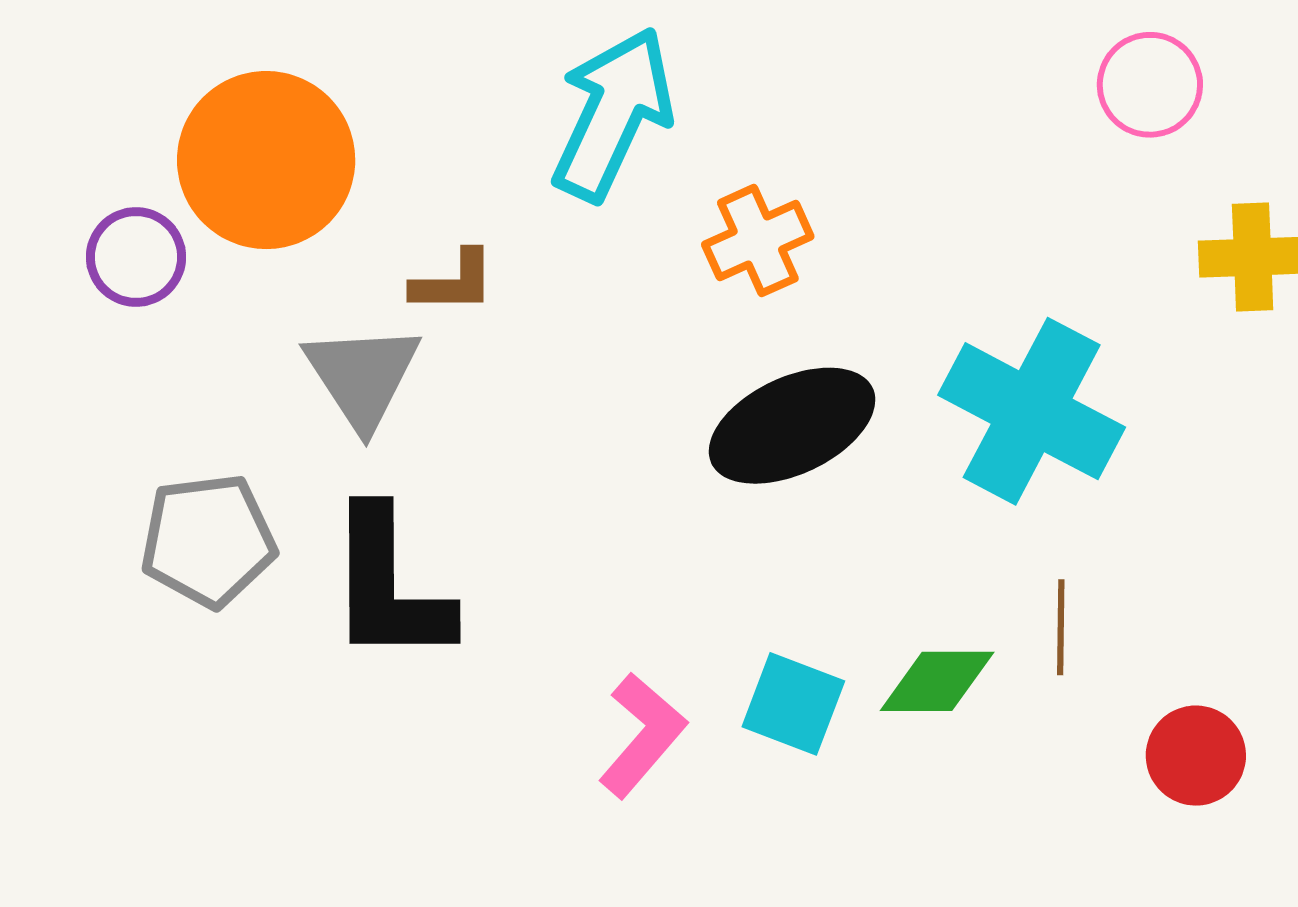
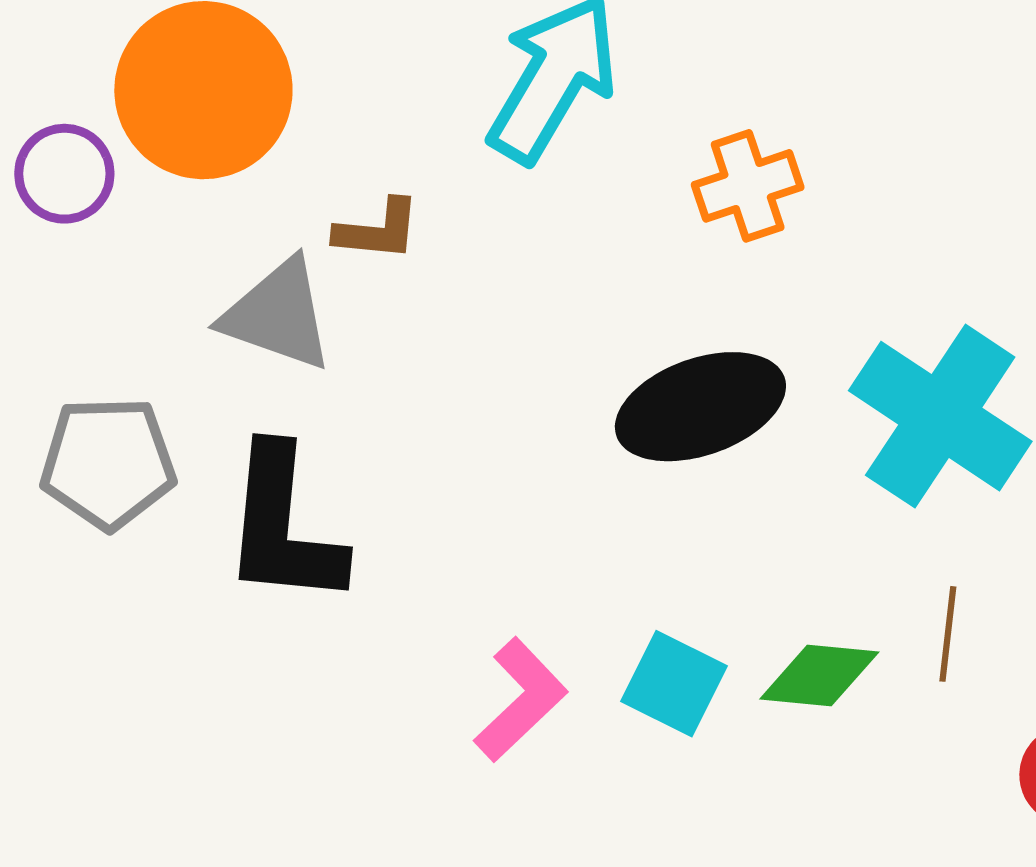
orange cross: (758, 241) -> (748, 186), moved
gray triangle: (362, 376) -> (278, 315), turned -43

